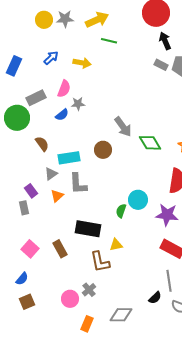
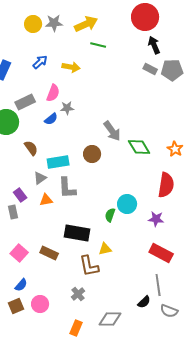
orange triangle: (57, 196) -> (46, 200), turned 32
purple star: (167, 215) -> (156, 219), size x0.7
brown rectangle: (60, 249) -> (49, 253), turned -36
blue semicircle: (22, 279) -> (21, 285), moved
pink circle: (70, 299) -> (40, 304), moved

